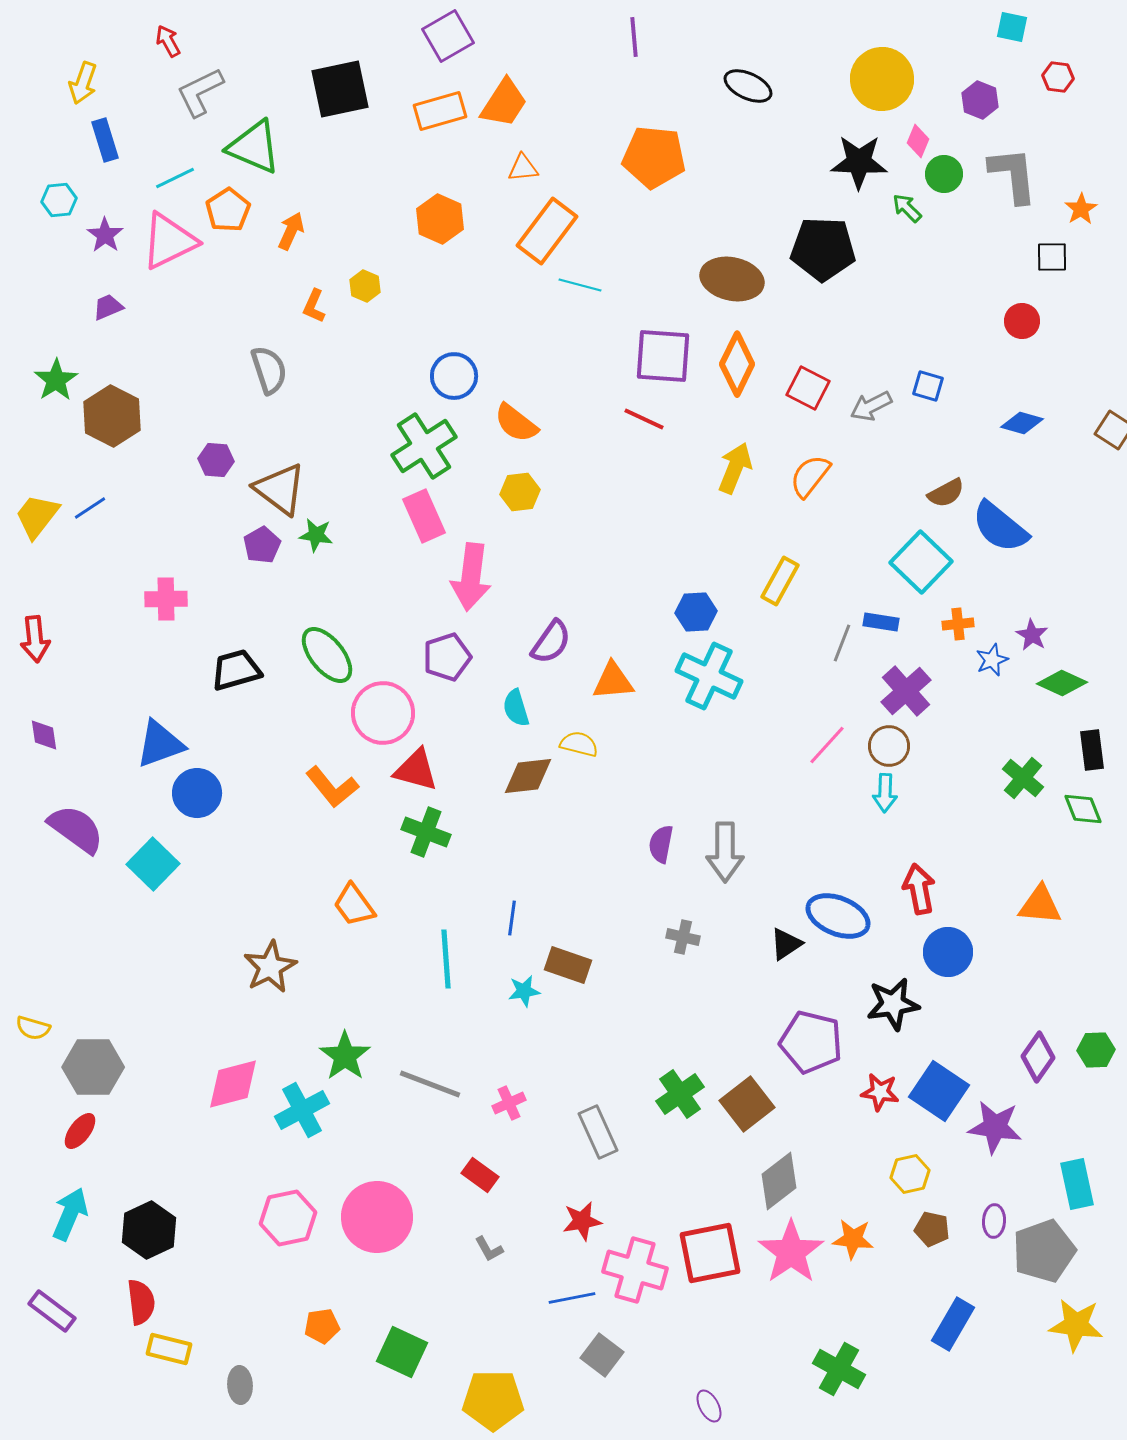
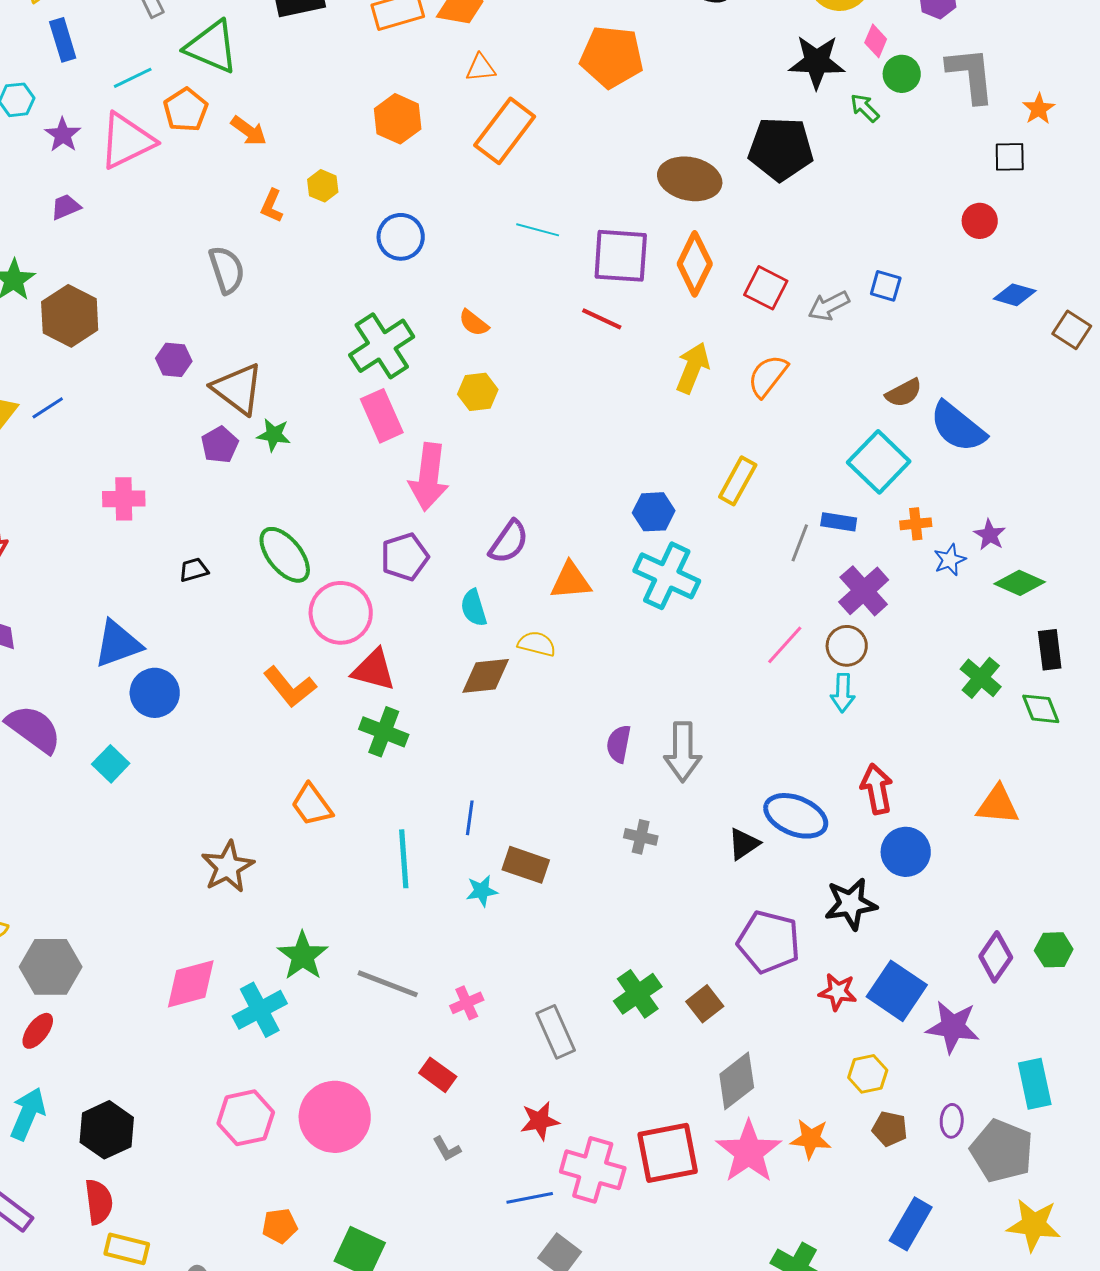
orange arrow: (291, 231) -> (249, 131), turned 102
cyan line: (580, 285) -> (538, 230), moved
blue circle: (454, 376) -> (401, 237), moved
orange semicircle: (516, 423) -> (474, 323), size x0.7
blue diamond: (1022, 423) -> (1015, 295), moved
black trapezoid: (236, 670) -> (194, 570), size x0.6
cyan square: (153, 864) -> (111, 764), size x0.7
brown square: (747, 1104) -> (705, 1004), size x0.7
gray pentagon: (1044, 1251) -> (1002, 1151), turned -30

